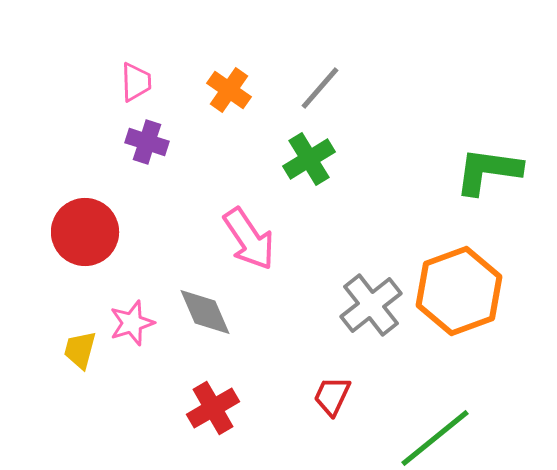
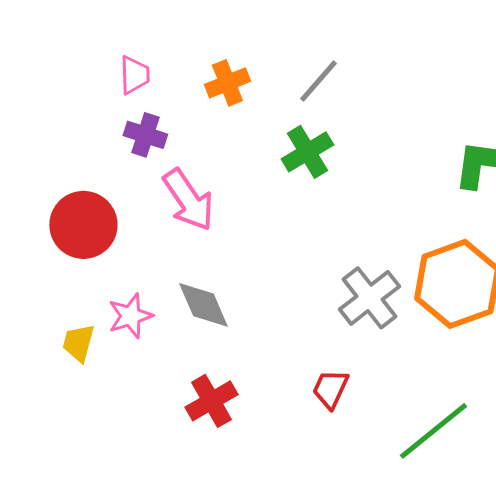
orange cross: (229, 90) -> (227, 83), turned 33
pink arrow: (249, 239) -> (188, 200), moved

